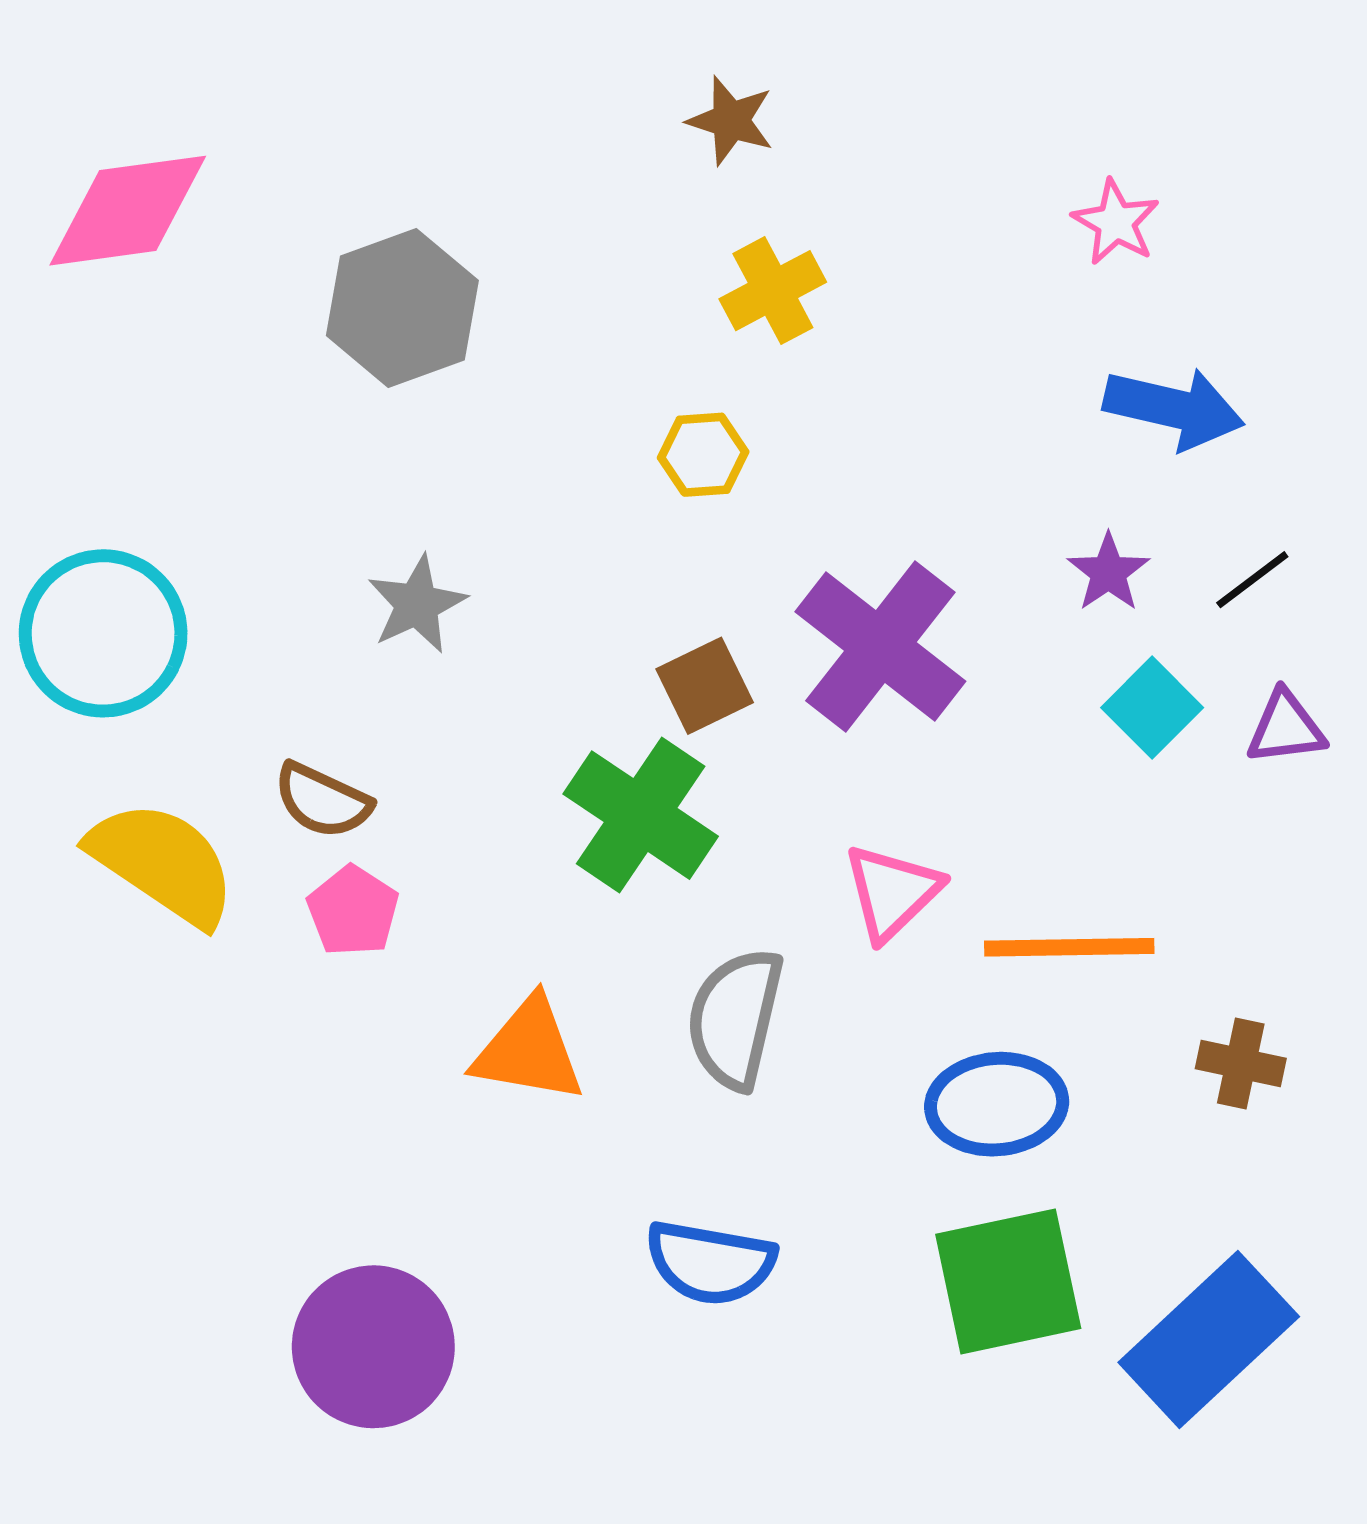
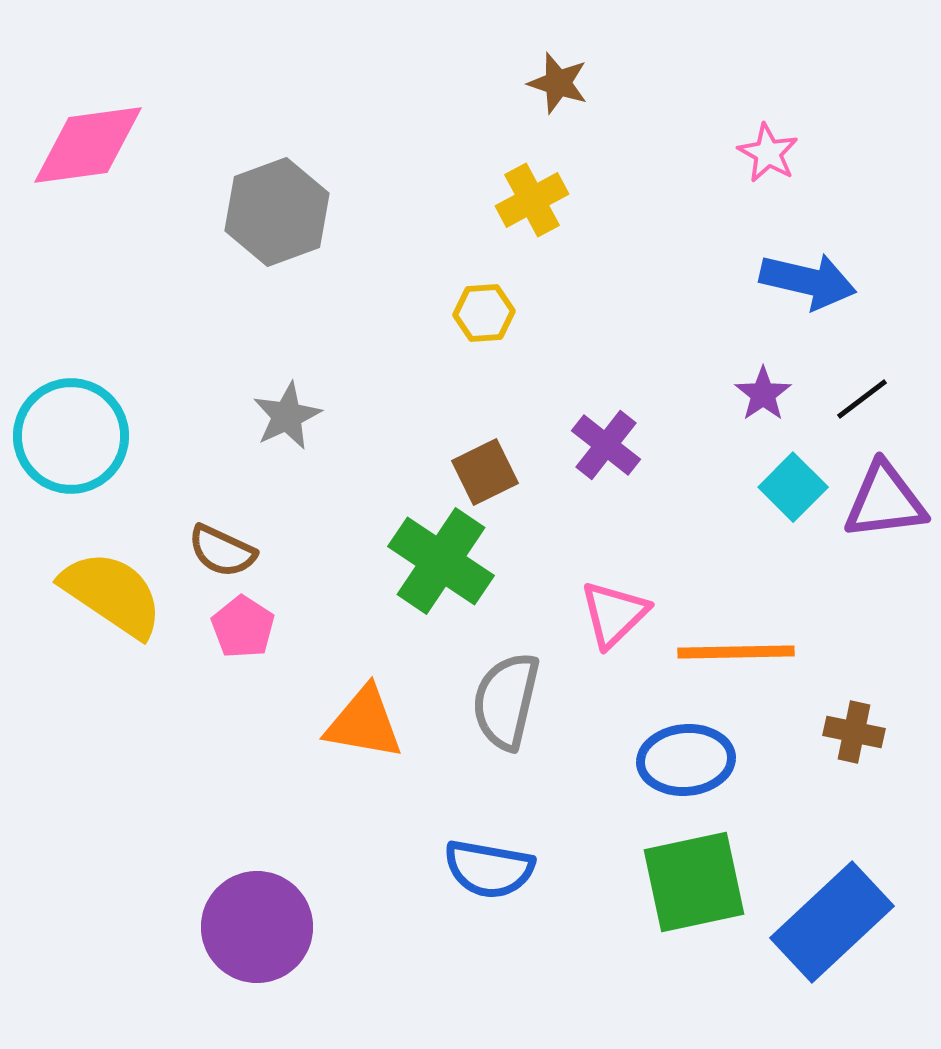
brown star: (731, 121) -> (558, 83), moved
purple cross: (880, 646) -> (606, 445), size x0.6
purple triangle: (1286, 728) -> (885, 501), size x1.5

